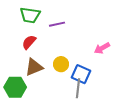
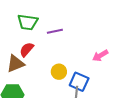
brown triangle: (34, 67) -> (15, 64), moved

